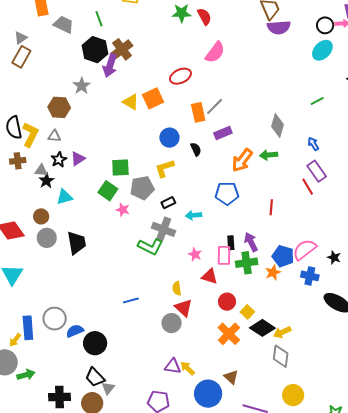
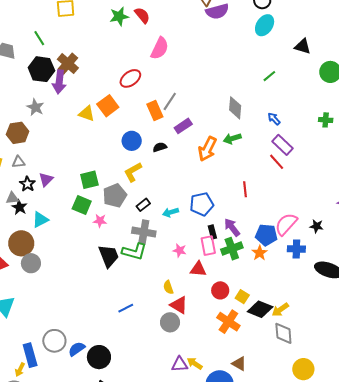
black semicircle: (196, 149) -> (160, 147), turned -72
blue pentagon: (227, 193) -> (202, 204), moved
brown circle: (41, 216) -> (21, 243), size x1.6
black trapezoid: (76, 243) -> (109, 256), moved

